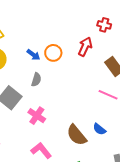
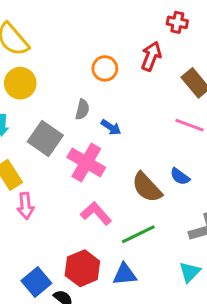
blue arrow: (33, 55) -> (111, 127), moved
pink cross: (37, 116) -> (86, 162), size x1.4

